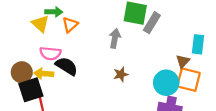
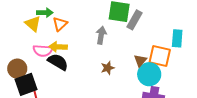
brown triangle: (183, 61) -> (140, 60), moved
yellow arrow: (44, 74) -> (58, 47), moved
orange square: (189, 80) -> (160, 56), moved

